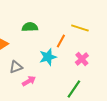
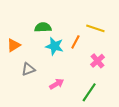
cyan star: (48, 57) -> (55, 46), moved, turned 30
pink arrow: (29, 81) -> (57, 84), moved

